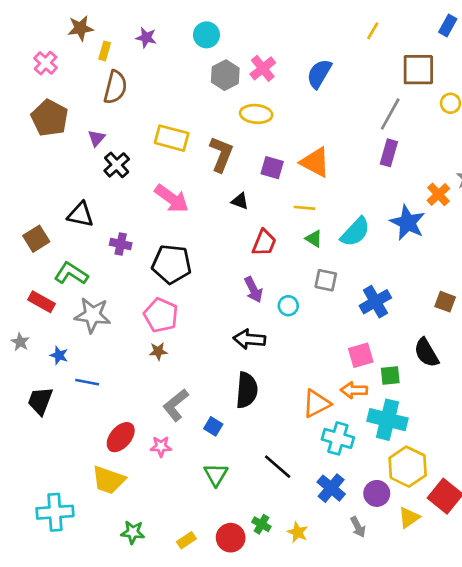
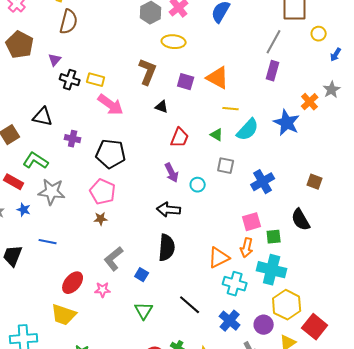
yellow rectangle: (172, 138) -> (96, 80), moved, size x0.7
black cross: (117, 165) -> (70, 80), turned -30
yellow line: (304, 208) -> (231, 109), moved
blue star: (59, 355) -> (24, 210), moved
orange arrow: (354, 390) -> (247, 248), turned -78

